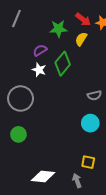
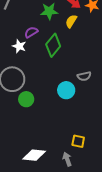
white star: (39, 70) -> (19, 46), moved
cyan circle: (90, 123) -> (66, 90), moved
green circle: (18, 134) -> (26, 99), moved

